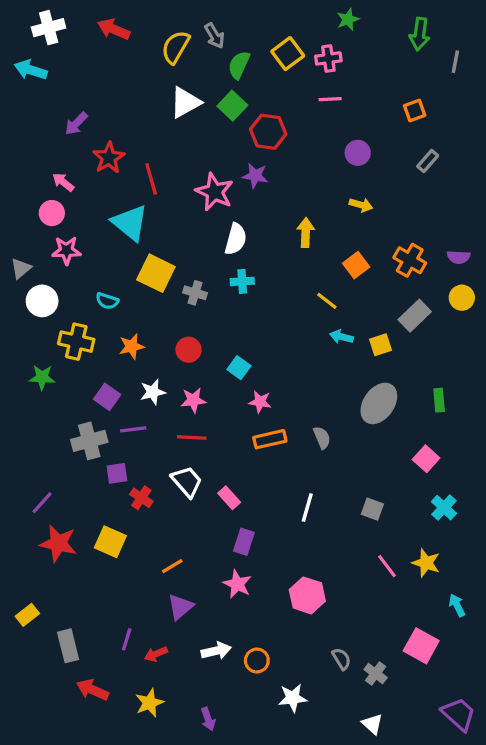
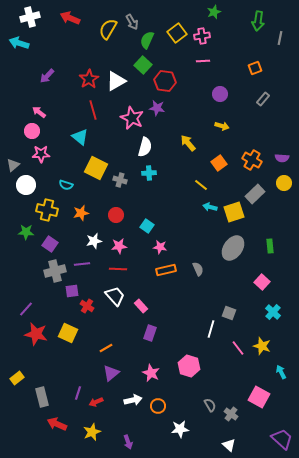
white triangle: (185, 102) -> (116, 81), moved
red star: (109, 158) -> (89, 79), moved
cyan triangle: (130, 223) -> (80, 137), size x0.7
yellow arrow: (306, 233) -> (188, 143), turned -42
yellow square: (380, 345) -> (234, 212), size x1.5
purple square: (107, 397) -> (50, 244), moved
white line: (307, 508) -> (211, 329), moved
pink star: (237, 584) -> (151, 373), moved

